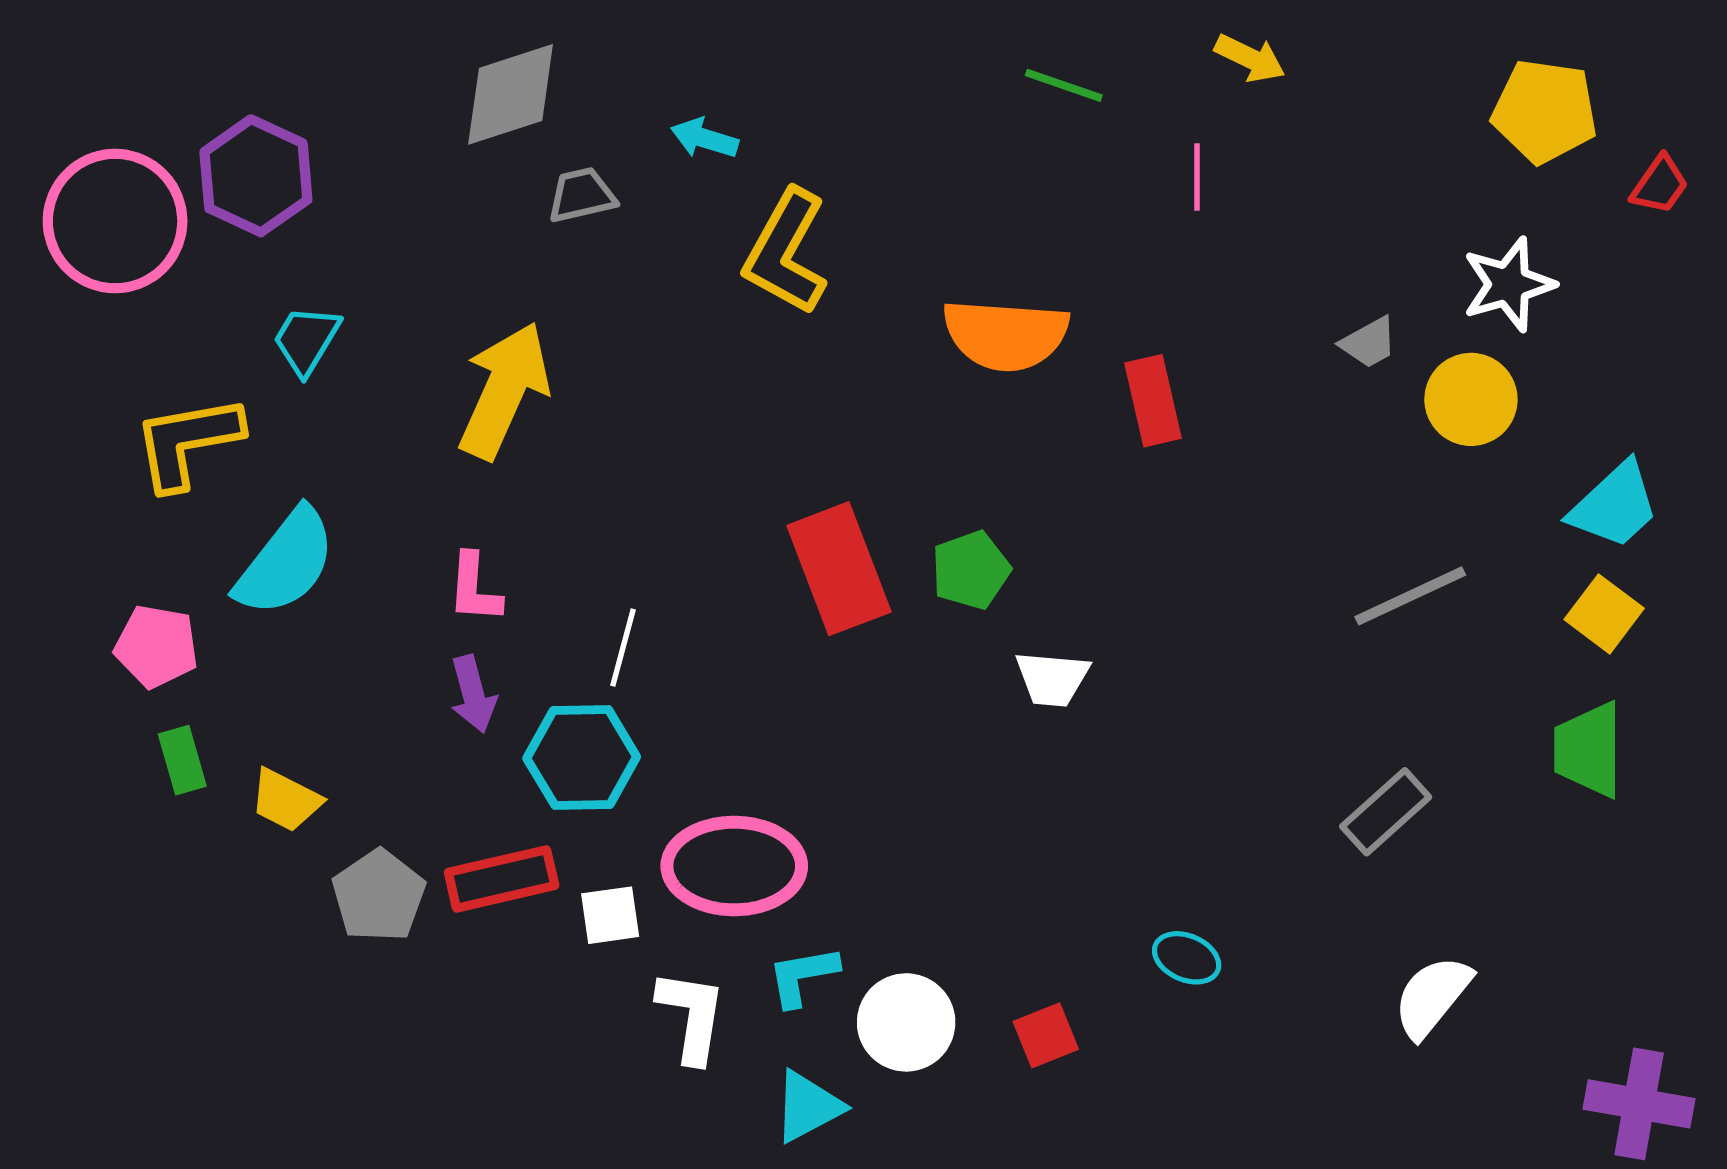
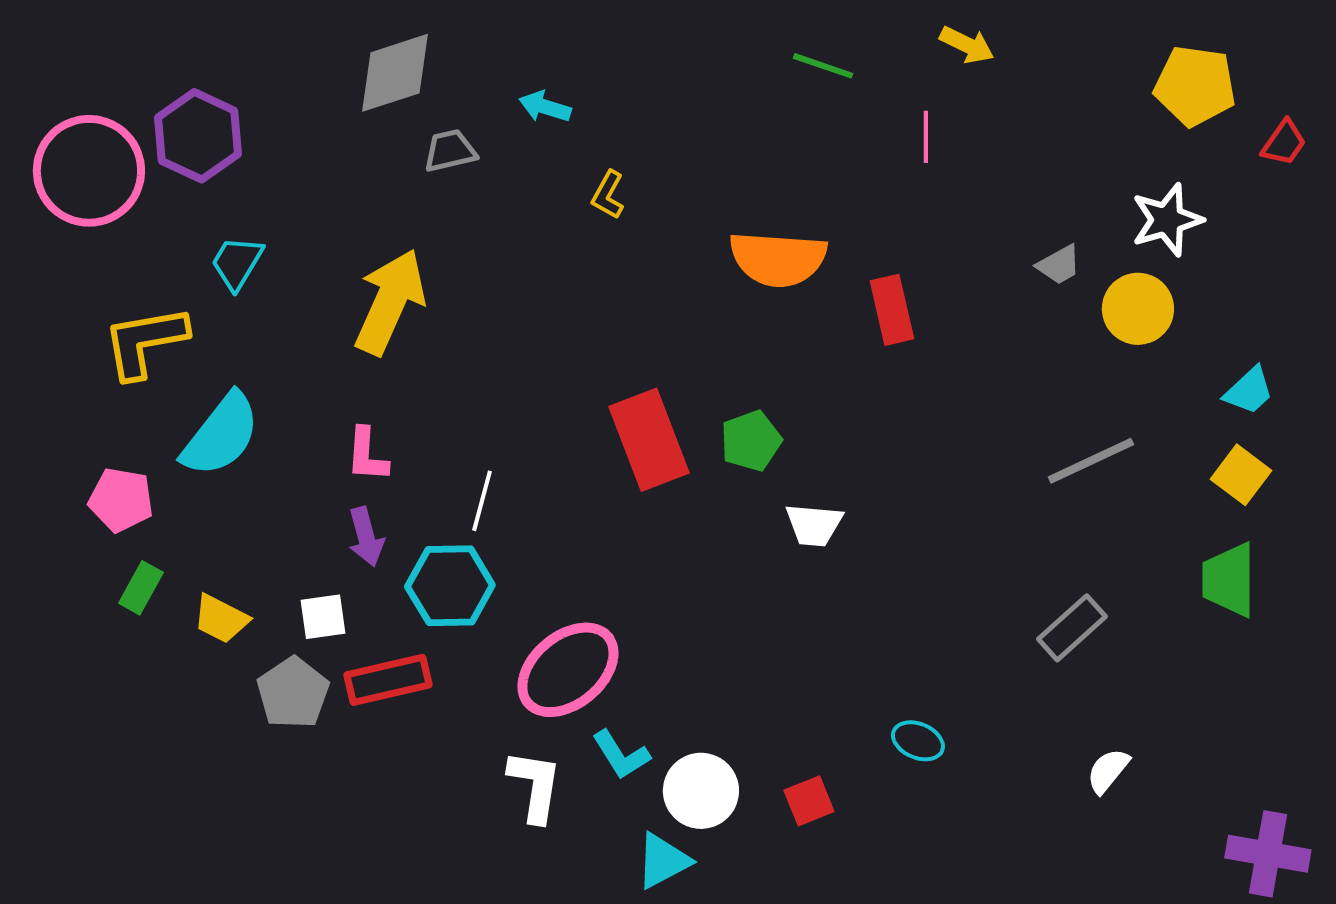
yellow L-shape: (786, 252) -> (608, 195), size x0.5
cyan trapezoid: (1614, 505) -> (1249, 391), size x0.7
green rectangle: (182, 760) -> (141, 588), turned 45
pink ellipse: (734, 866) -> (568, 670), turned -40
white square: (610, 915) -> (323, 617), moved
cyan L-shape: (803, 976) -> (621, 755), turned -112
white semicircle: (1432, 997) -> (1108, 771), size x0.7
cyan triangle: (808, 1106) -> (663, 861), moved

